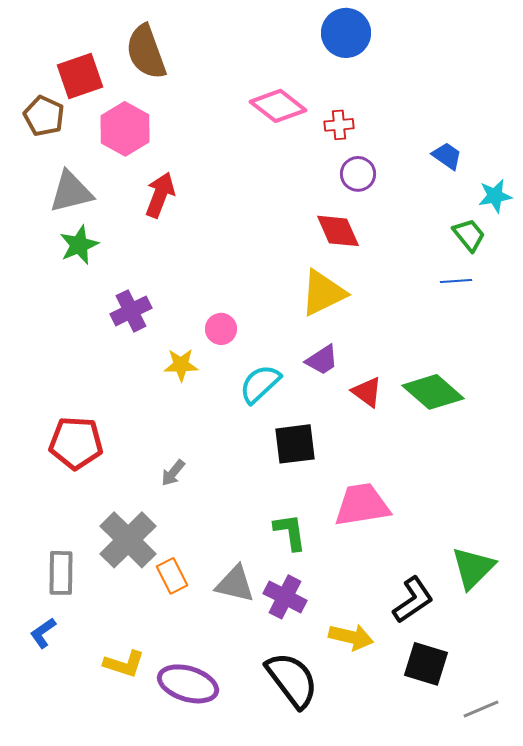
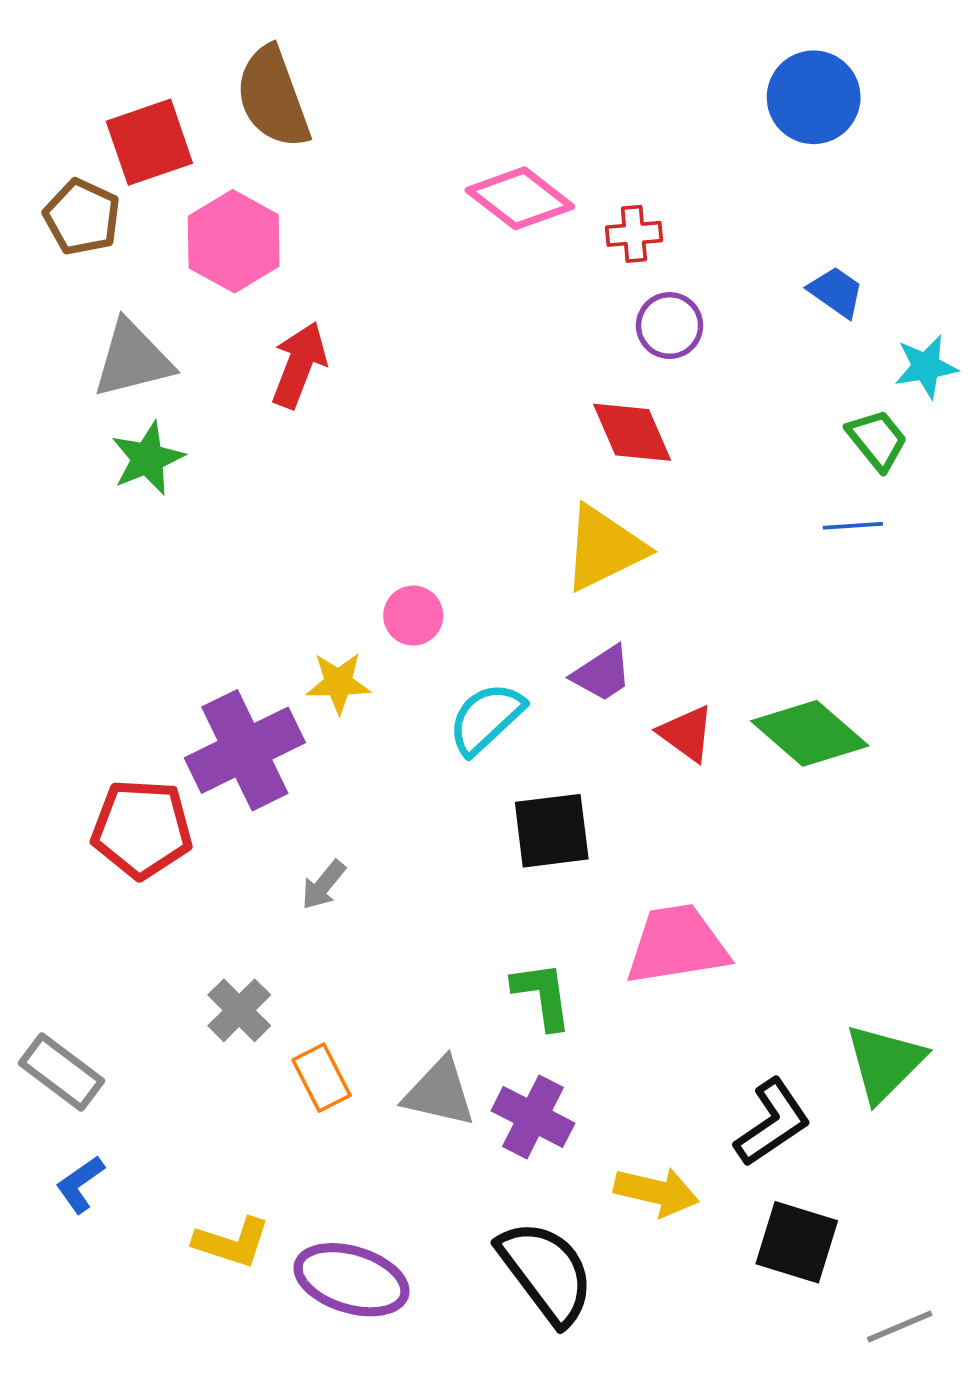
blue circle: (346, 33) -> (814, 97), moved
purple cross: (131, 311) -> (245, 750), moved, size x1.5
gray cross: (128, 540) -> (239, 1010), size x0.6
gray rectangle: (61, 573) -> (61, 1072), moved, turned -54

